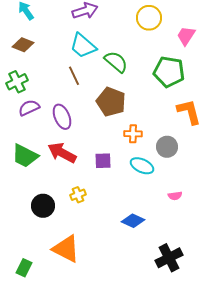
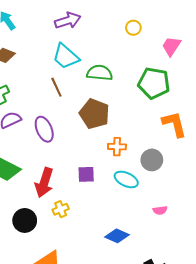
yellow circle: (149, 18) -> (133, 28), size x0.6
green semicircle: (116, 62) -> (100, 73), turned -35
red arrow: (62, 153) -> (44, 183), moved, turned -100

